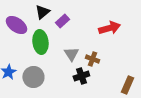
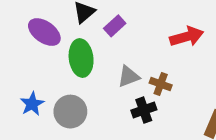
gray triangle: (71, 54) -> (128, 76), turned 42

